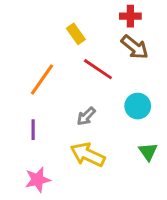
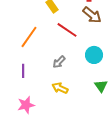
yellow arrow: (88, 155) -> (60, 88), size x0.7

